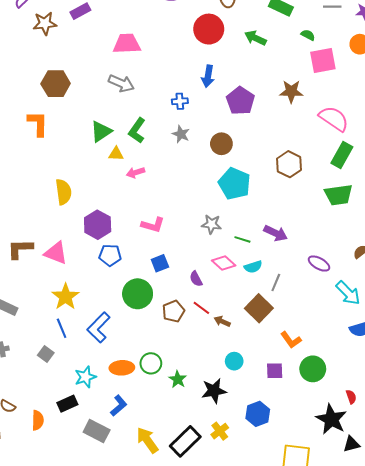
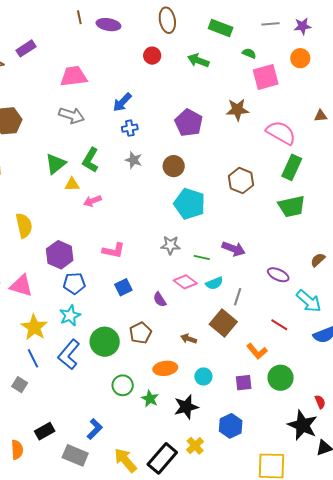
red circle: (209, 29) -> (152, 56), size x0.6
blue arrow: (208, 76) -> (122, 102), moved, turned 40
green circle: (138, 294) -> (105, 342), moved
red line: (201, 308) -> (279, 325), moved
orange ellipse: (122, 368) -> (165, 368), moved
cyan star: (85, 377) -> (70, 315), moved

